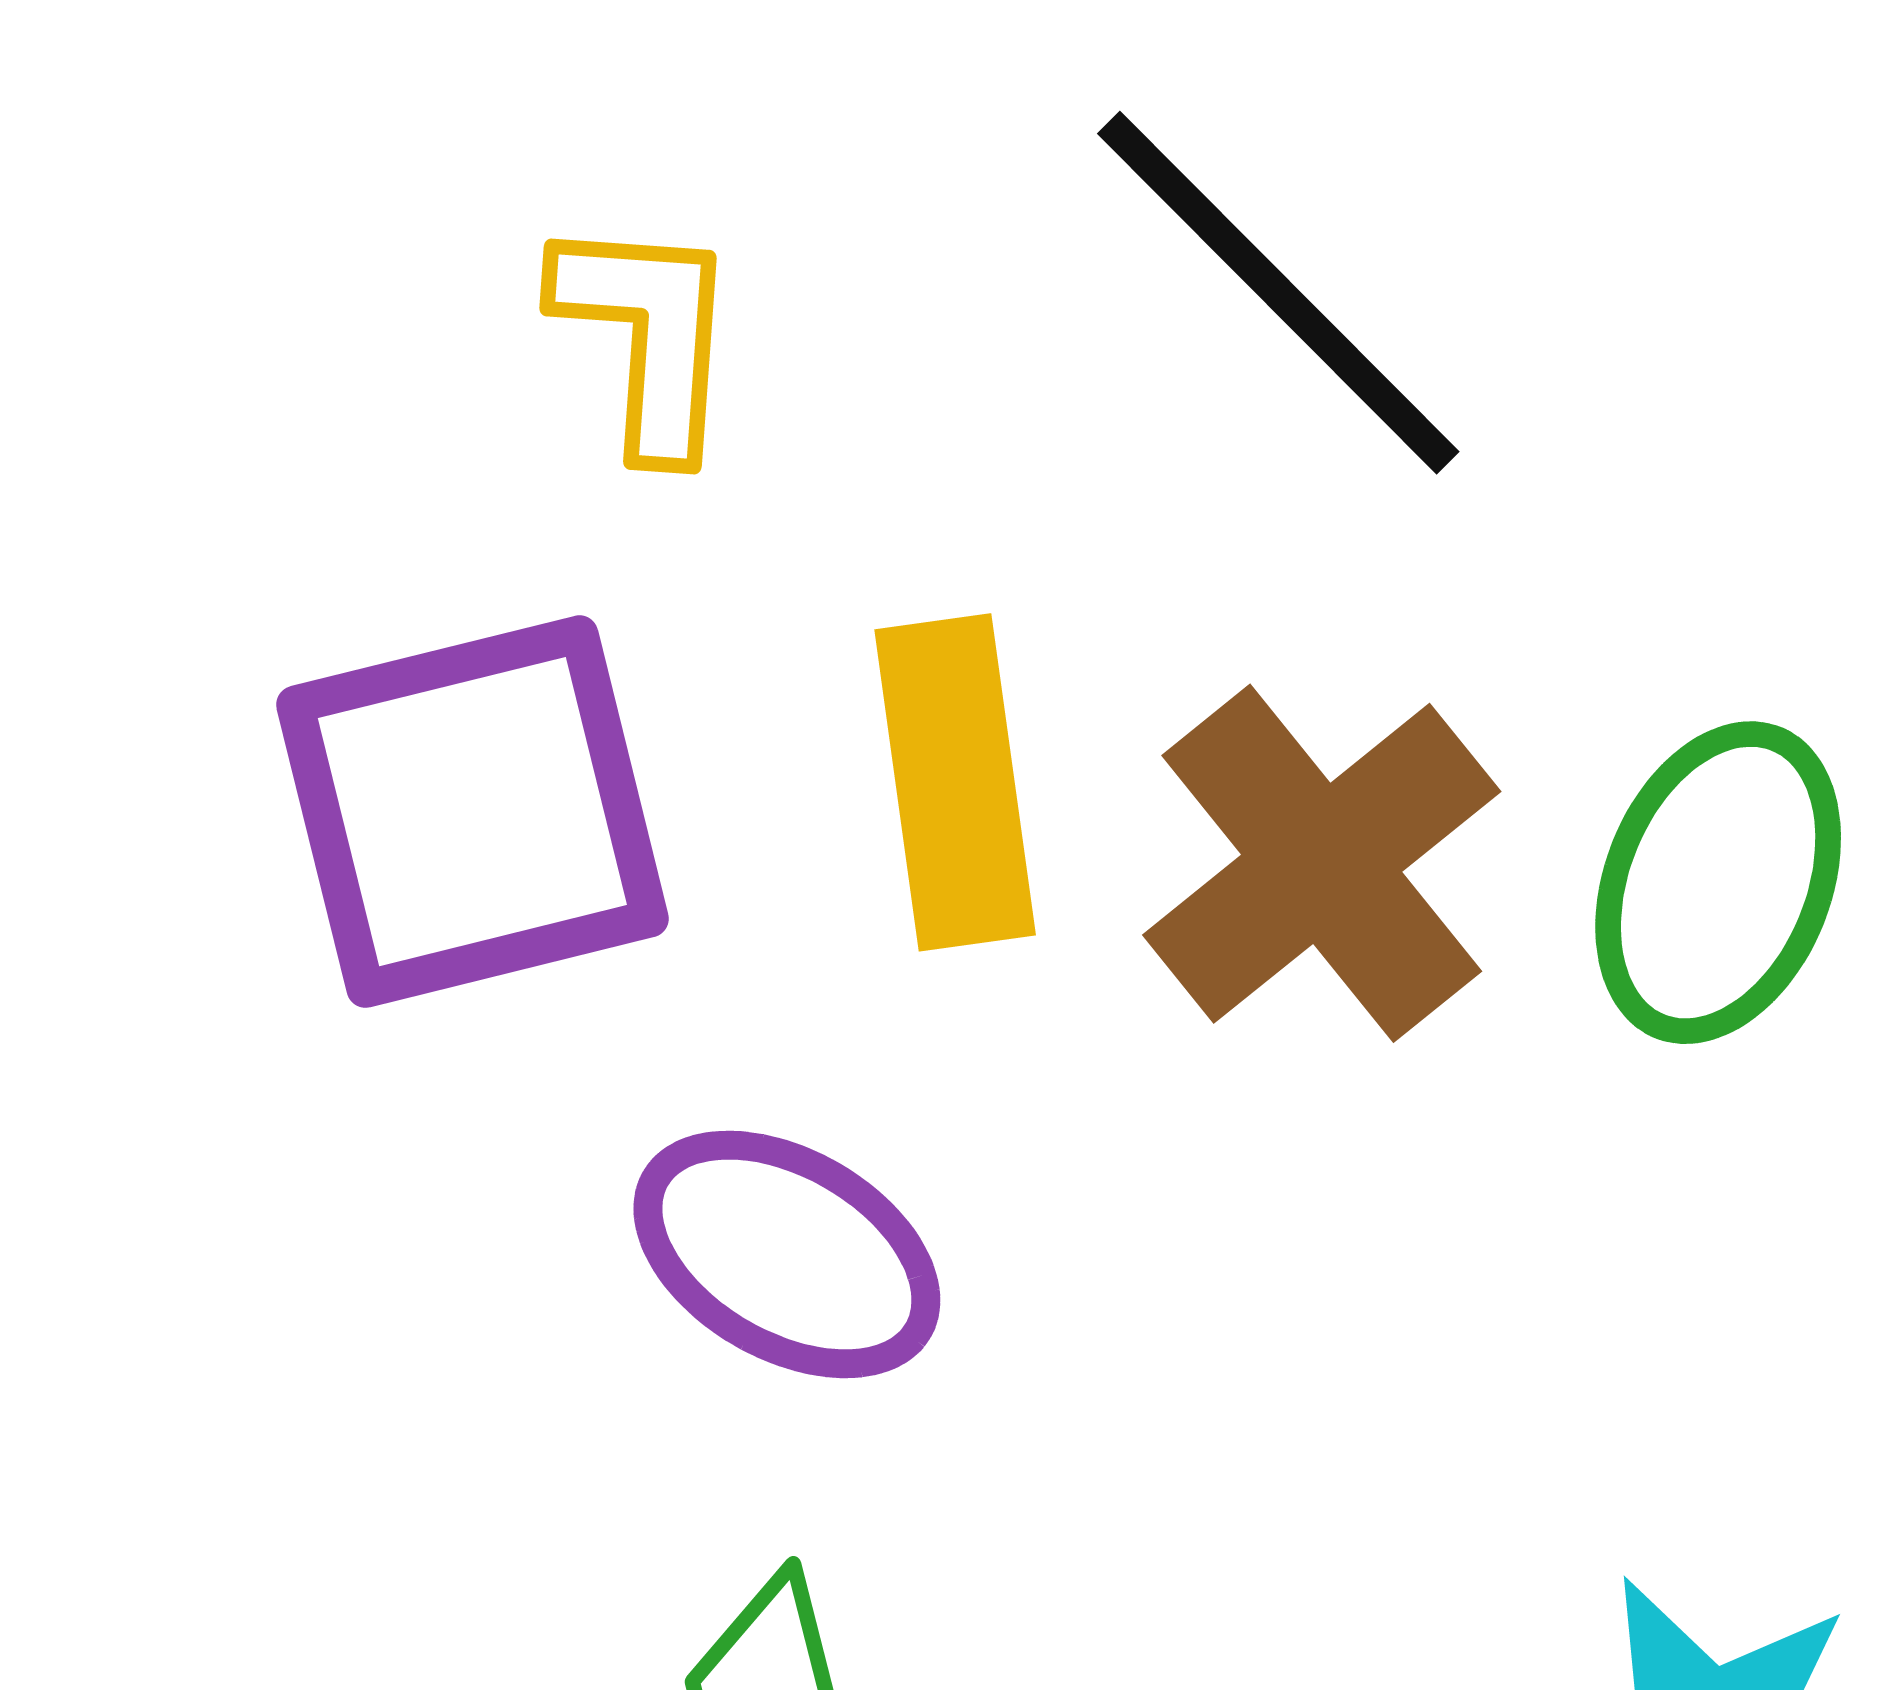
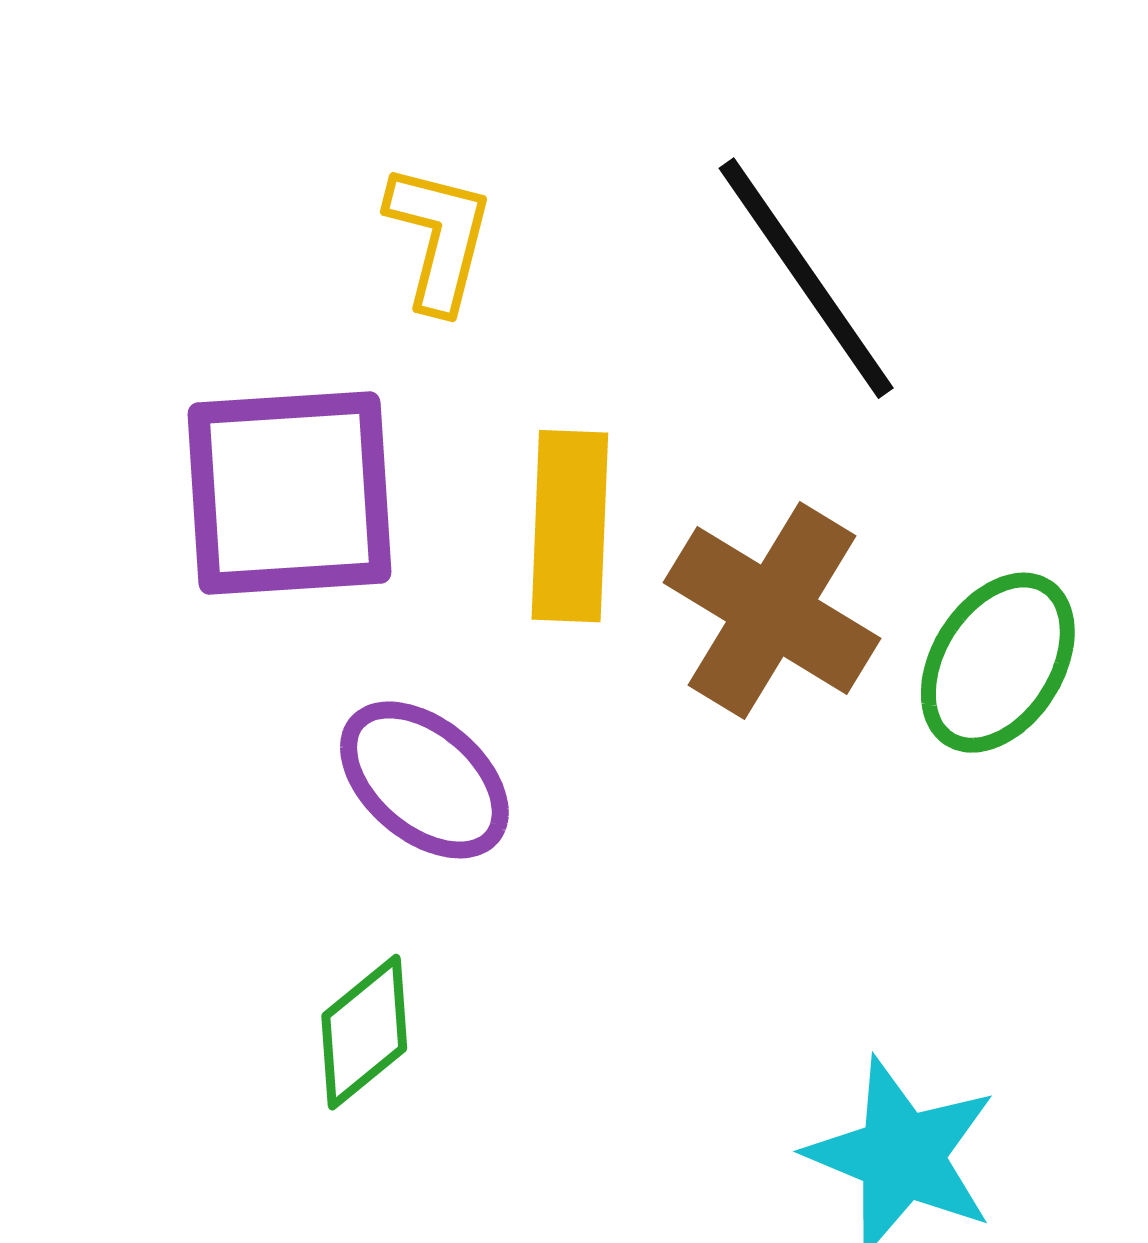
brown cross: (1322, 863) -> (772, 611), turned -30

